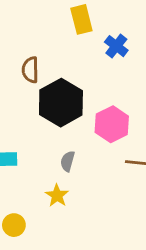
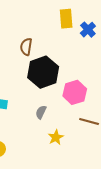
blue cross: (116, 46) -> (88, 30), moved
yellow star: (57, 195) -> (56, 137), moved

